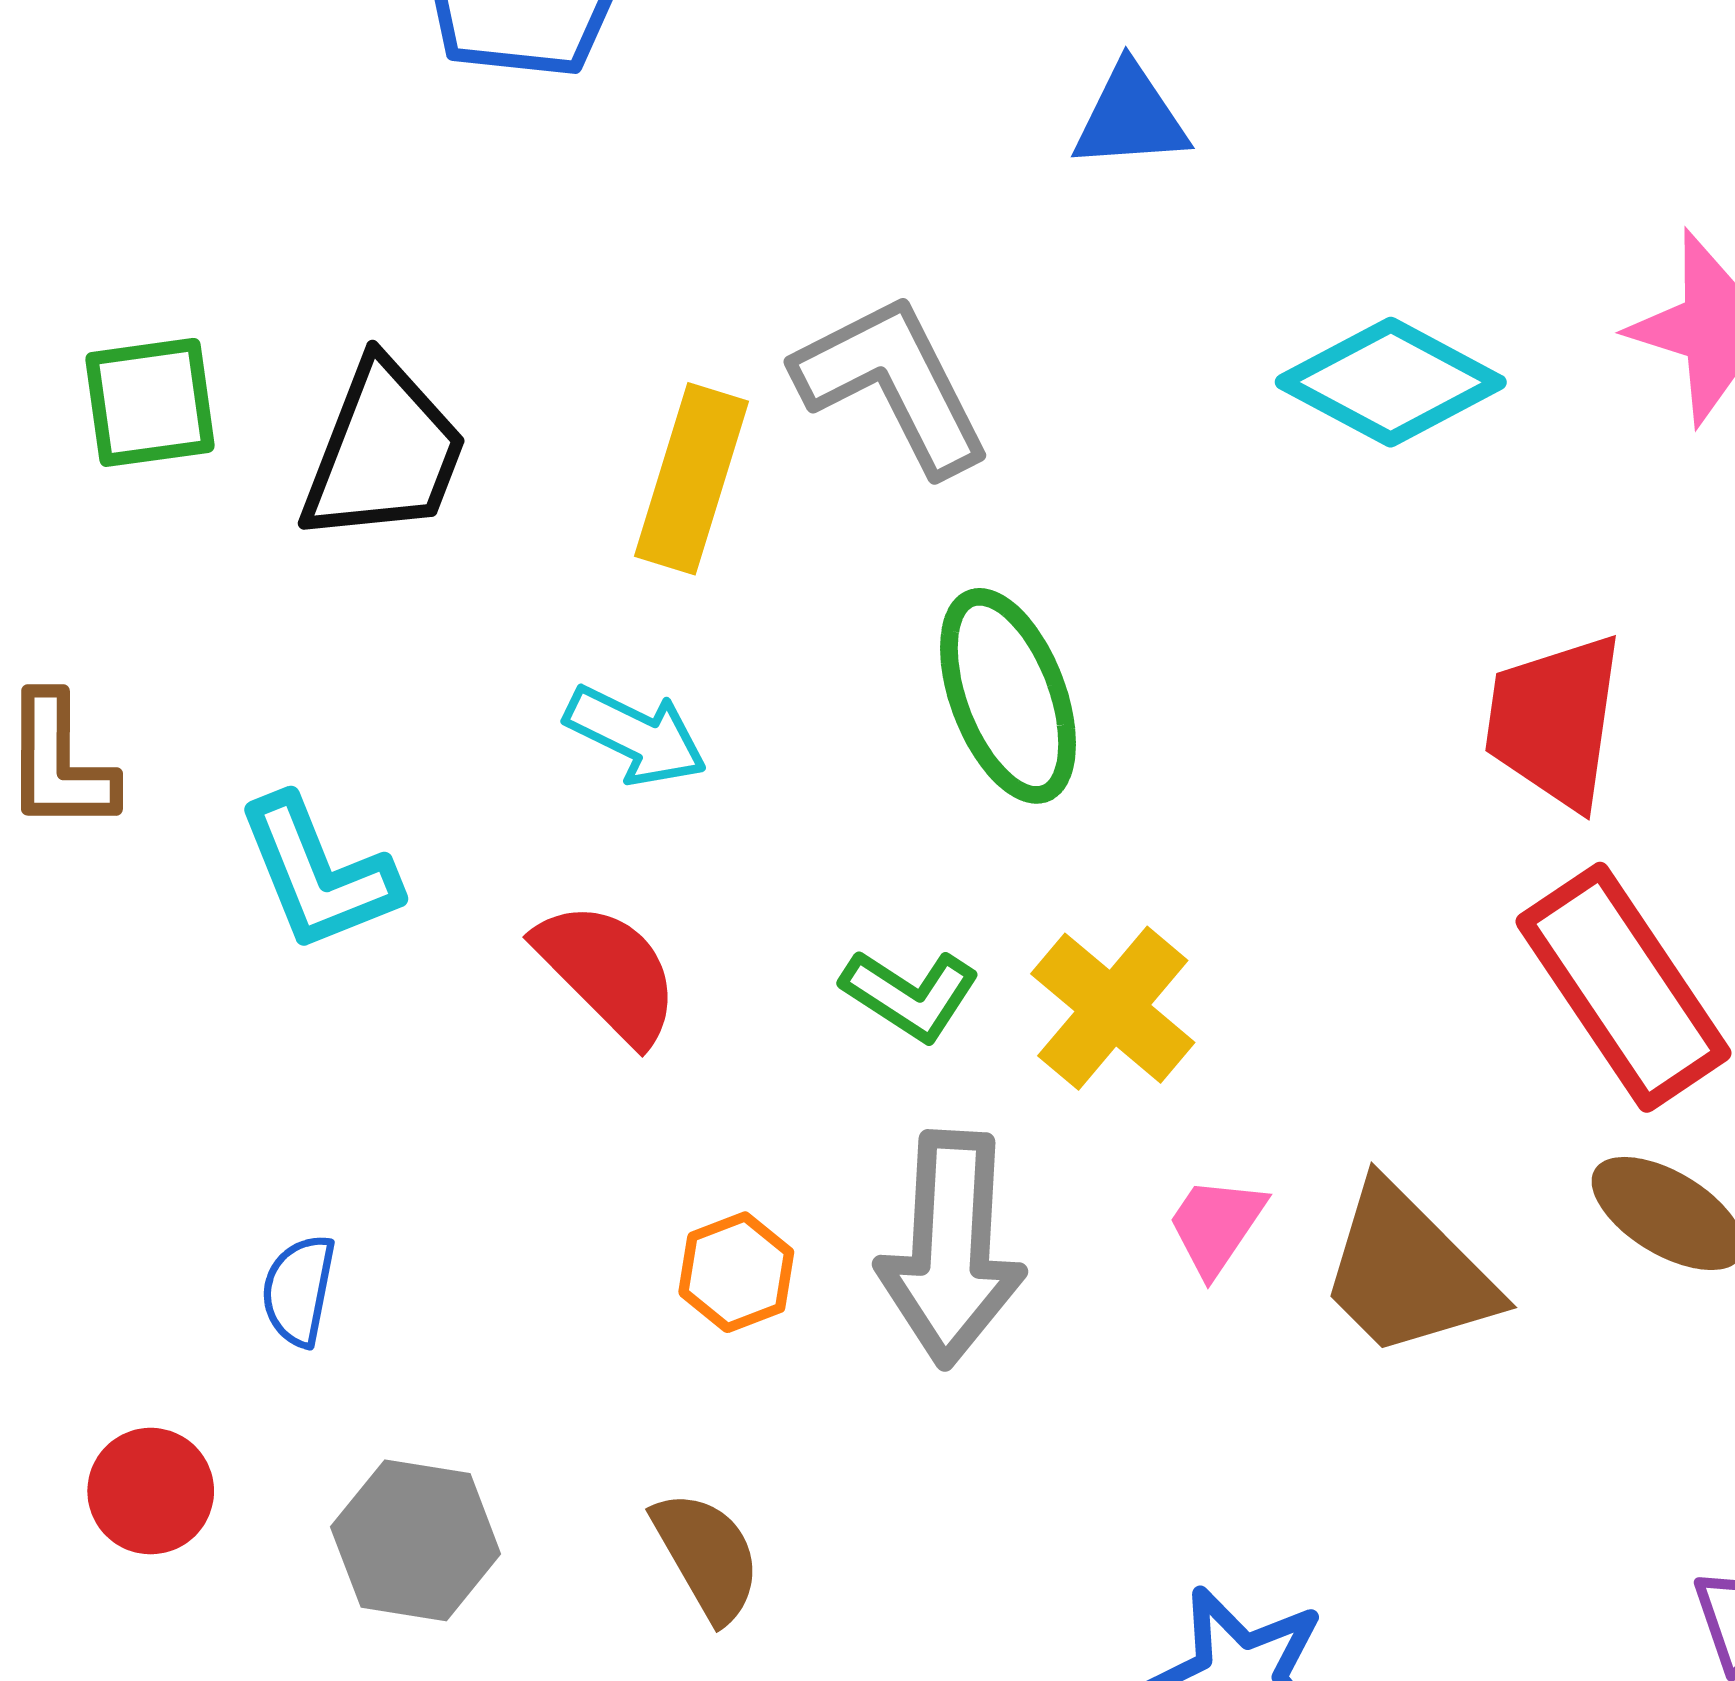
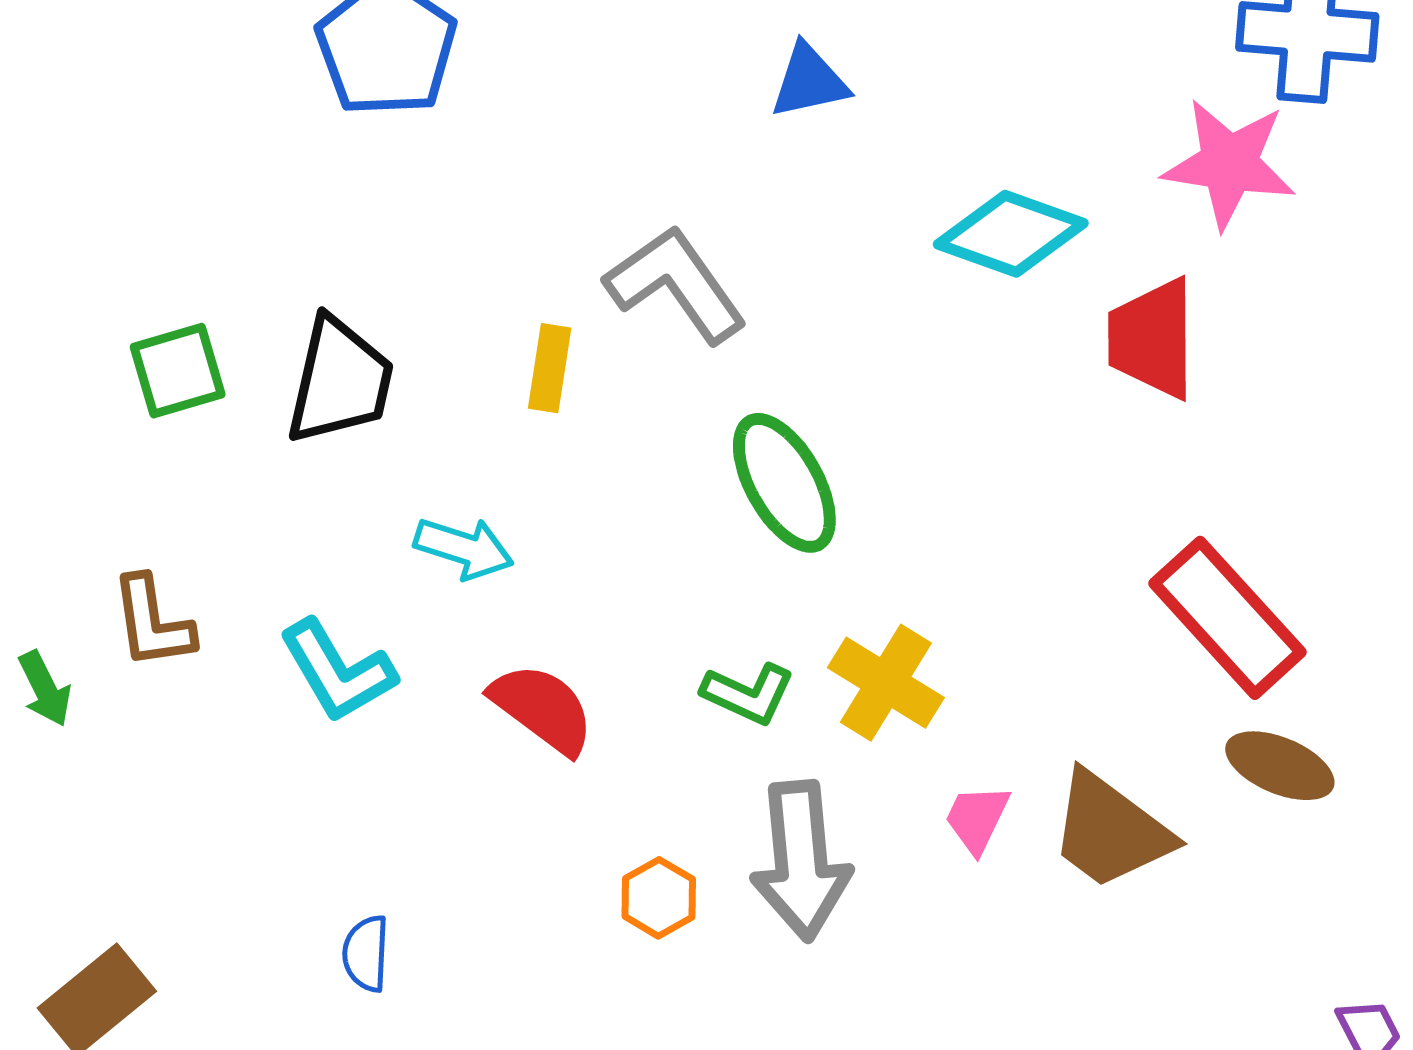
yellow rectangle: (691, 479) -> (550, 368), size x0.7
red trapezoid: (1554, 721) -> (1152, 338), moved
cyan arrow: (636, 735) -> (464, 548), moved

